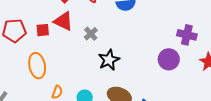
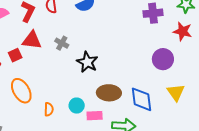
purple circle: (169, 59) -> (163, 59), moved

